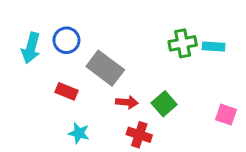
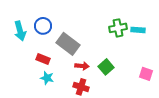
cyan arrow: (31, 48) -> (20, 31), turned -30
cyan star: (79, 133) -> (47, 78), moved
red cross: (139, 135) -> (81, 87), moved

